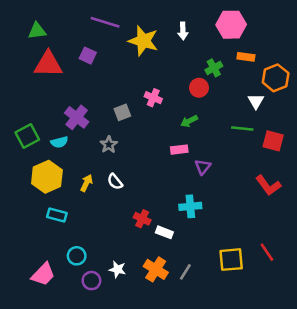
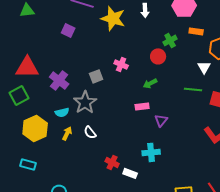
red triangle: (48, 64) -> (27, 67), moved
cyan semicircle: (59, 142) -> (62, 112), moved
gray star: (109, 145) -> (85, 102), size x1.6
cyan rectangle: (57, 215) -> (28, 164), moved

